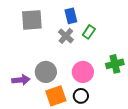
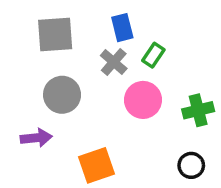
gray circle: (46, 72) -> (62, 95), moved
pink circle: (83, 72) -> (143, 100), moved
black circle: (81, 96) -> (191, 165), moved

